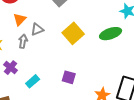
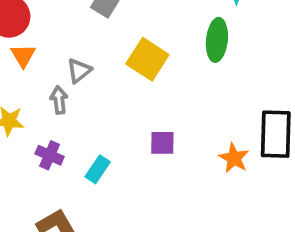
orange triangle: (20, 19) -> (23, 56), moved
green ellipse: (111, 34) -> (217, 40), turned -50

